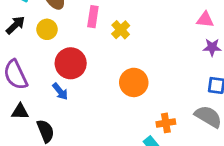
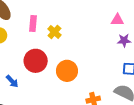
red circle: (71, 63) -> (36, 61), moved

